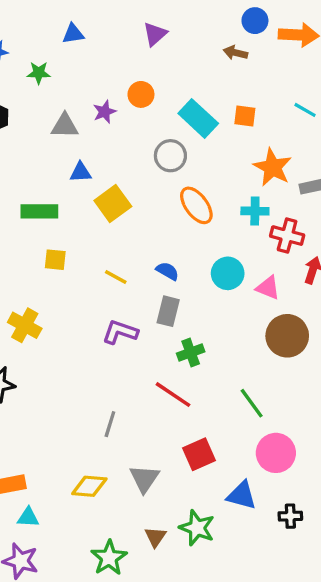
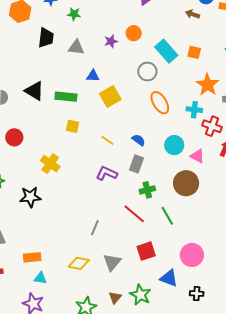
gray triangle: (65, 126) -> (76, 47), moved
brown circle: (287, 336) -> (186, 183), moved
green line: (252, 403) -> (167, 216), moved

